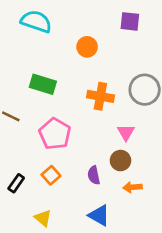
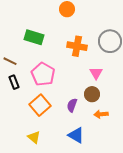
orange square: (51, 175) -> (40, 105), size x1.5
purple semicircle: (94, 175) -> (72, 105), turned 32
black rectangle: (16, 183) -> (14, 82), moved, turned -56

